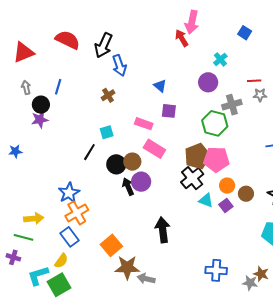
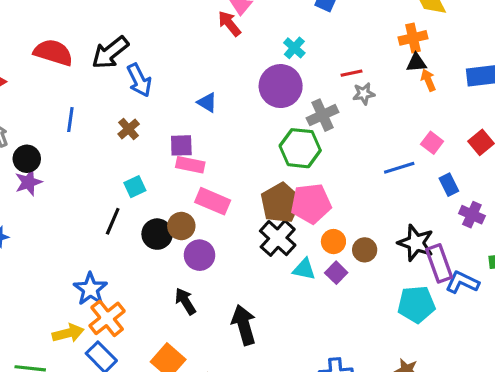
black arrow: (104, 45) -> (110, 53), turned 35
purple circle: (208, 82) -> (281, 86), size x1.4
blue line: (58, 87) -> (70, 120), moved
purple square: (169, 111) -> (181, 145), moved
black arrow: (128, 186) -> (185, 301), moved
yellow arrow: (34, 219) -> (68, 333), moved

